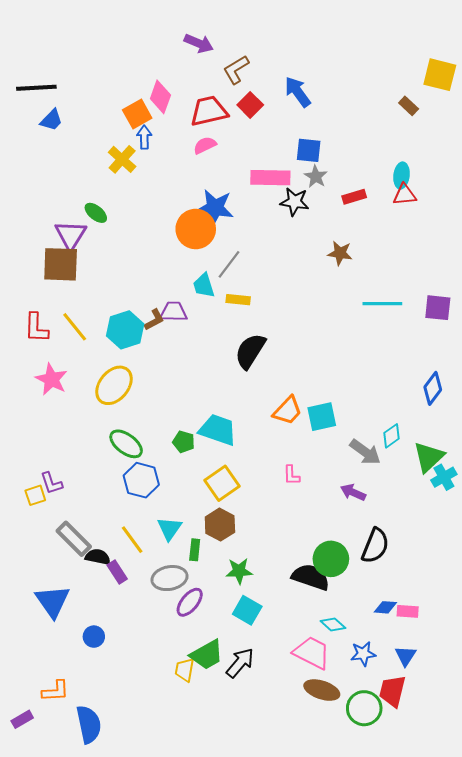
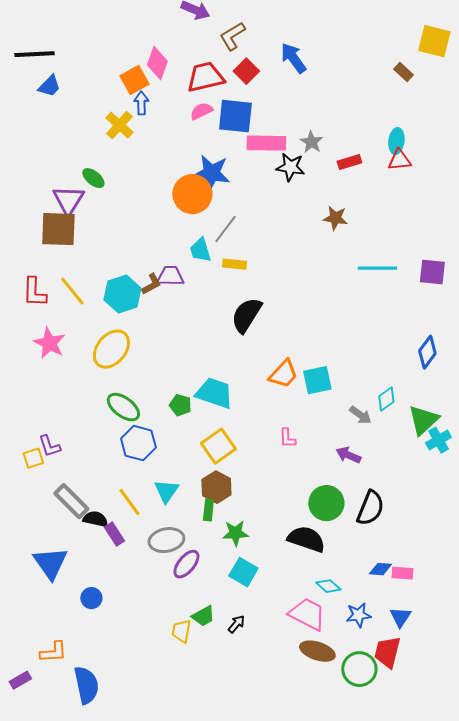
blue square: (309, 150) -> (235, 116), moved, size x1.4
gray arrow: (365, 452) -> (360, 415), size x0.7
green rectangle: (195, 550) -> (208, 510), moved
green circle: (331, 559) -> (326, 503), moved
green trapezoid: (207, 655) -> (203, 616), size x0.7
black arrow: (240, 663) -> (236, 624), size x0.6

